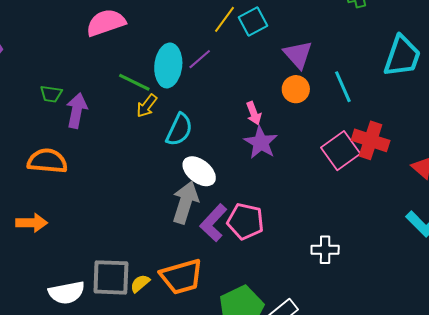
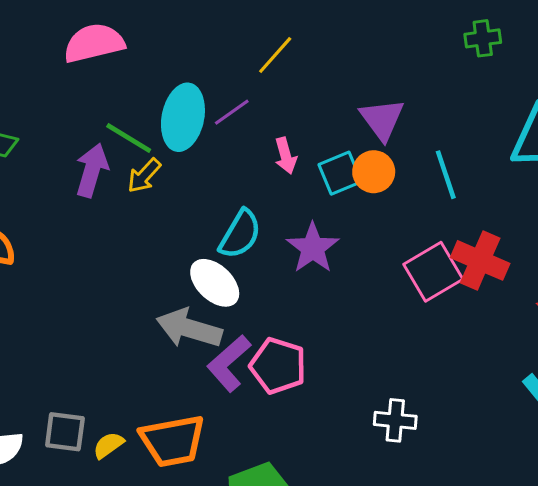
cyan square: (253, 21) -> (340, 173), moved
purple arrow: (77, 111) -> (92, 170), moved
pink arrow: (254, 113) -> (286, 156), moved
cyan semicircle: (179, 130) -> (240, 234), moved
gray arrow: (185, 202) -> (189, 328), turned -96
gray square: (111, 277) -> (65, 432), size x0.7

